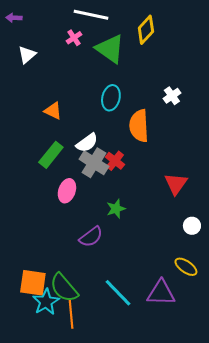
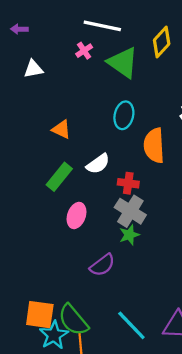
white triangle: (27, 55) -> (33, 69), turned 30
red cross: (115, 161) -> (128, 183), turned -30
gray cross: (94, 163) -> (130, 211), moved

